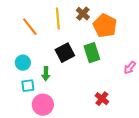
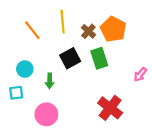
brown cross: (83, 14) -> (88, 31), moved
cyan square: (28, 86) -> (16, 93), moved
red cross: (102, 99) -> (110, 108), size x1.6

